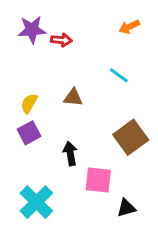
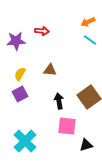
purple star: (32, 30) -> (16, 41), moved
cyan line: (119, 75) -> (90, 40), moved
black arrow: (70, 153) -> (59, 101), moved

